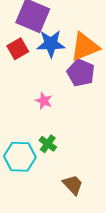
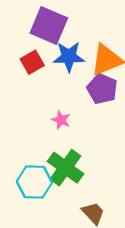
green cross: (48, 144) -> (65, 168), size x1.8

